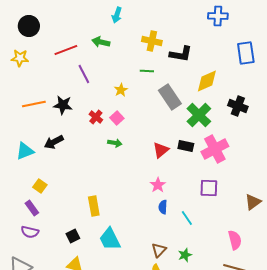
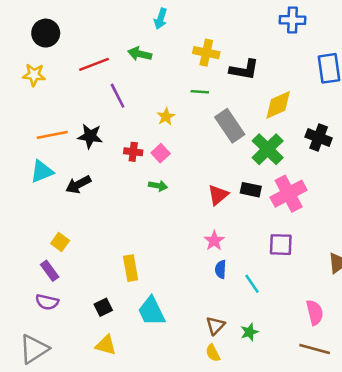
red cross: (96, 117) -> (133, 152), turned -32
cyan triangle: (25, 151) -> (42, 171), moved

